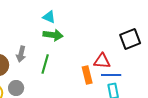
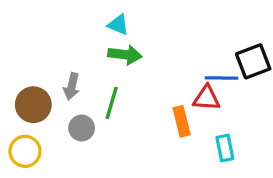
blue line: (111, 75) -> (222, 78), moved
gray circle: (16, 88) -> (82, 128), moved

